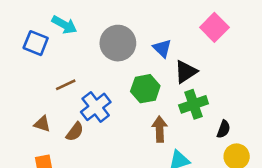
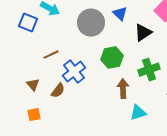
blue triangle: (162, 48) -> (120, 14), moved
black triangle: (186, 72) -> (143, 33), moved
brown triangle: (42, 124) -> (33, 85), turned 32

